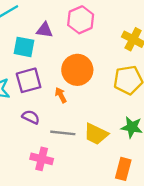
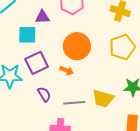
orange arrow: (61, 95) -> (67, 71), turned 152
purple semicircle: (31, 117) -> (44, 94), turned 42

